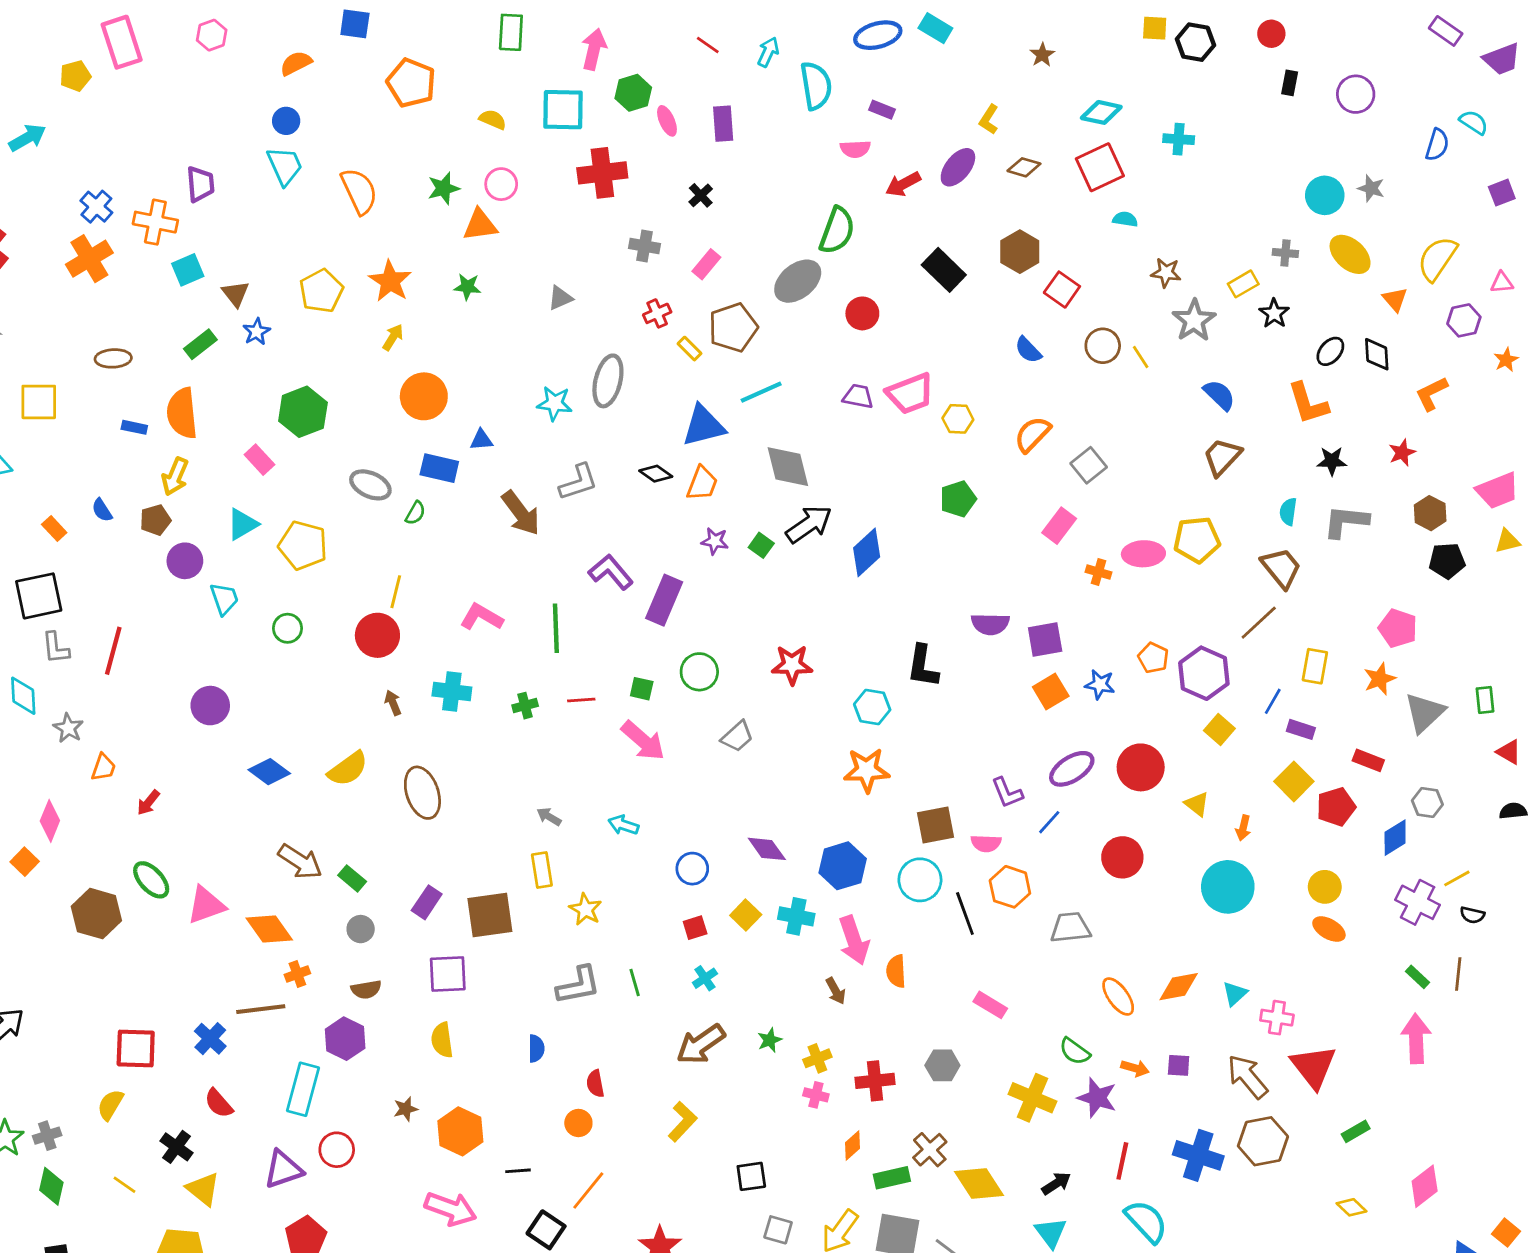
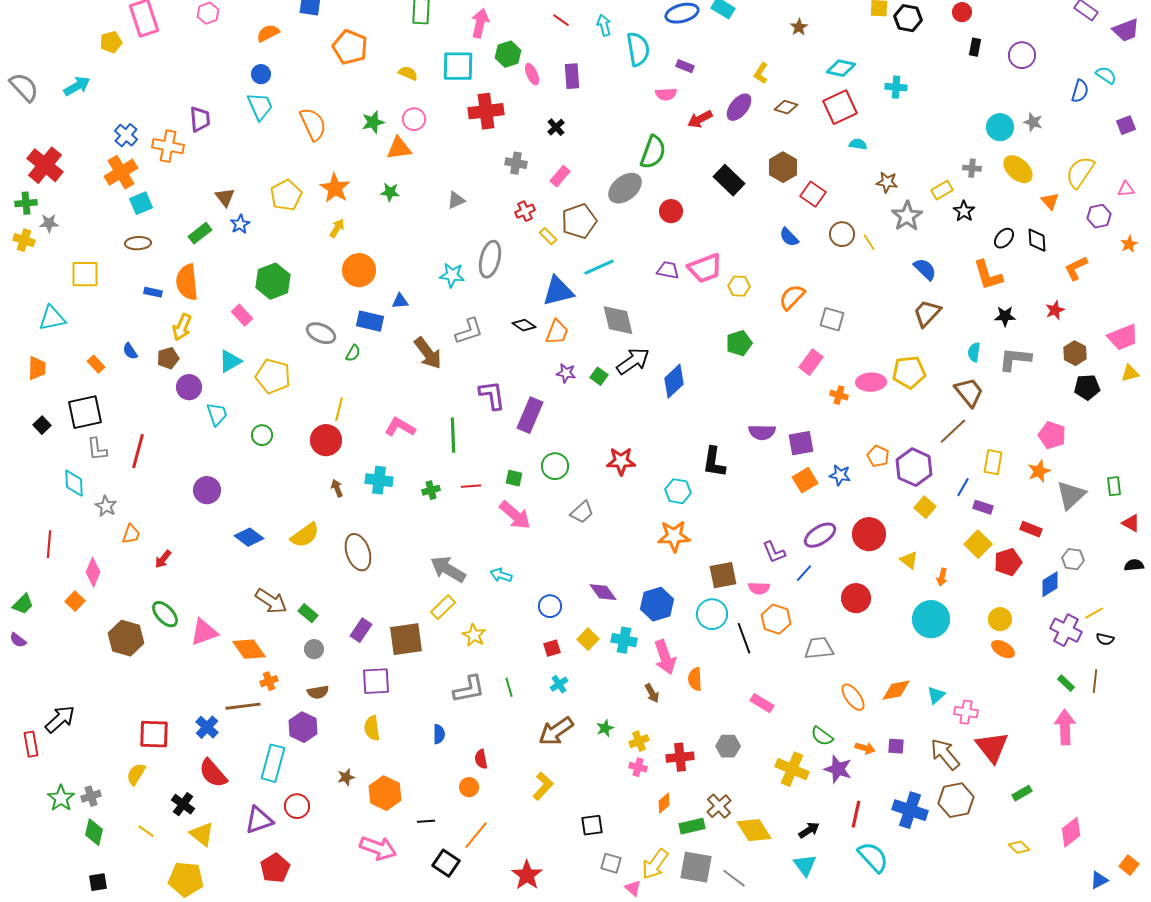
cyan arrow: (768, 52) -> (604, 25), turned -40
cyan square: (188, 270) -> (141, 203), moved
gray square: (1089, 465) -> (832, 319), turned -35
purple L-shape: (611, 572) -> (492, 395), turned 32
gray arrow: (549, 817) -> (448, 569), size x2.0
yellow rectangle: (542, 870) -> (443, 607), turned 55
red semicircle: (219, 1103) -> (213, 773), size x1.4

